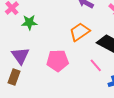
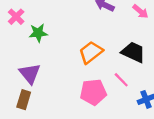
orange trapezoid: (80, 32) -> (91, 52), moved
pink pentagon: (58, 61) -> (93, 92), moved

